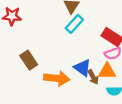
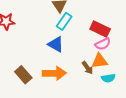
brown rectangle: (29, 60) -> (23, 75), moved
blue triangle: (82, 68) -> (56, 44), moved

